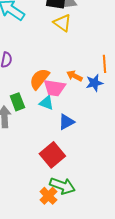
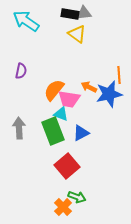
blue star: (94, 83) -> (109, 94), size x1.5
green rectangle: (17, 102) -> (53, 131), moved, size x1.5
green arrow: (62, 186) -> (77, 197), size x0.7

